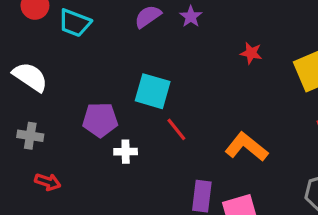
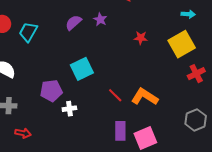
cyan trapezoid: (75, 23) -> (28, 32), turned 105
cyan square: (153, 91) -> (82, 69), turned -35
red line: (176, 129) -> (115, 95), moved

